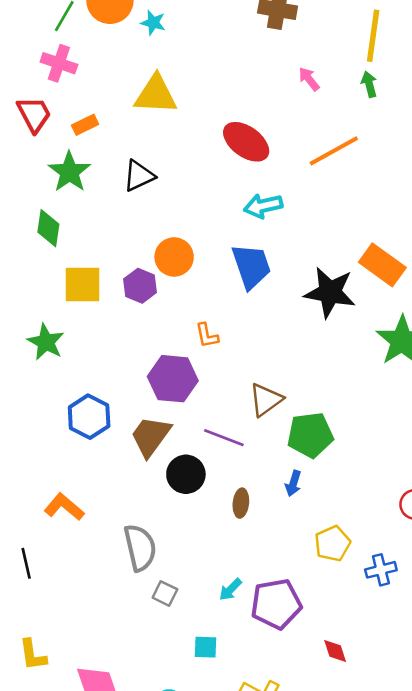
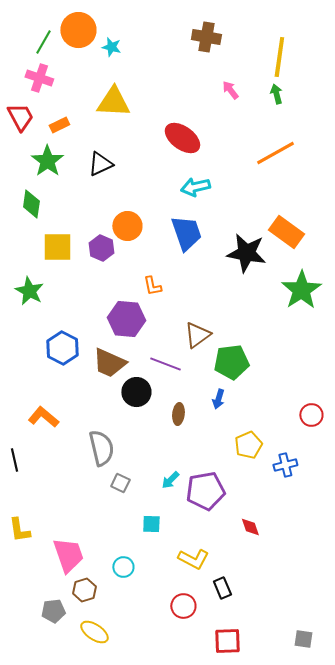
orange line: (334, 151) -> (275, 153), moved
brown trapezoid: (151, 436) -> (109, 363), turned -102

